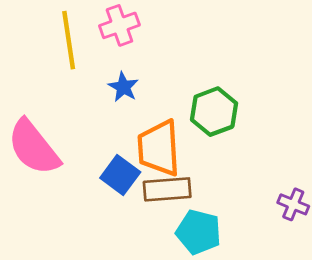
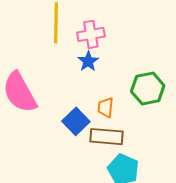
pink cross: (119, 25) -> (91, 34), moved
orange trapezoid: (159, 148) -> (106, 107), size x0.5

